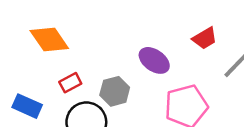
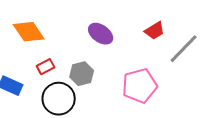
purple ellipse: (154, 60) -> (101, 34), moved

